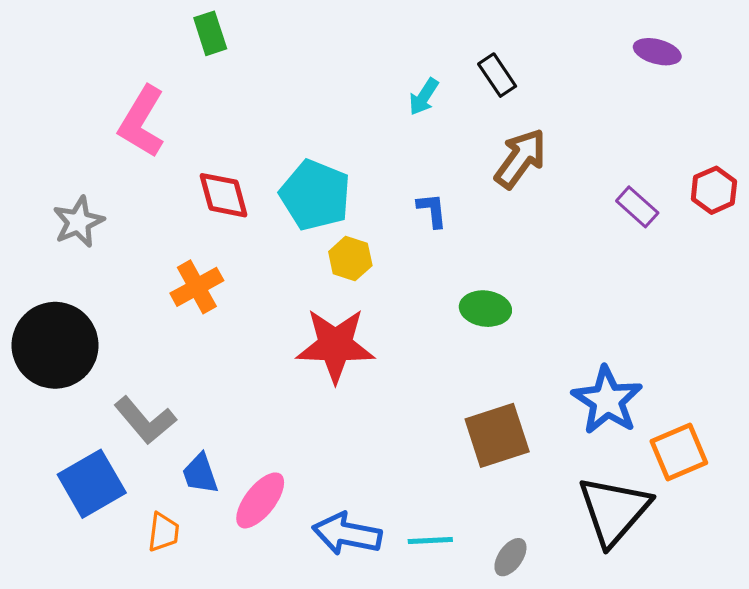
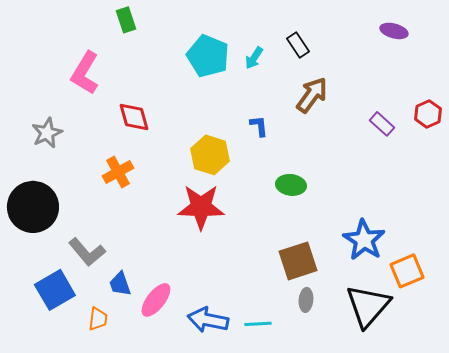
cyan pentagon: (315, 195) -> (208, 56), moved
yellow hexagon: (350, 259) -> (210, 155), size x1.5
gray ellipse: (510, 557) -> (306, 300), moved, turned -30

